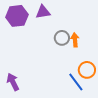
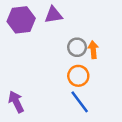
orange circle: (87, 70) -> (78, 76), moved
blue line: (76, 82) -> (80, 102), moved

